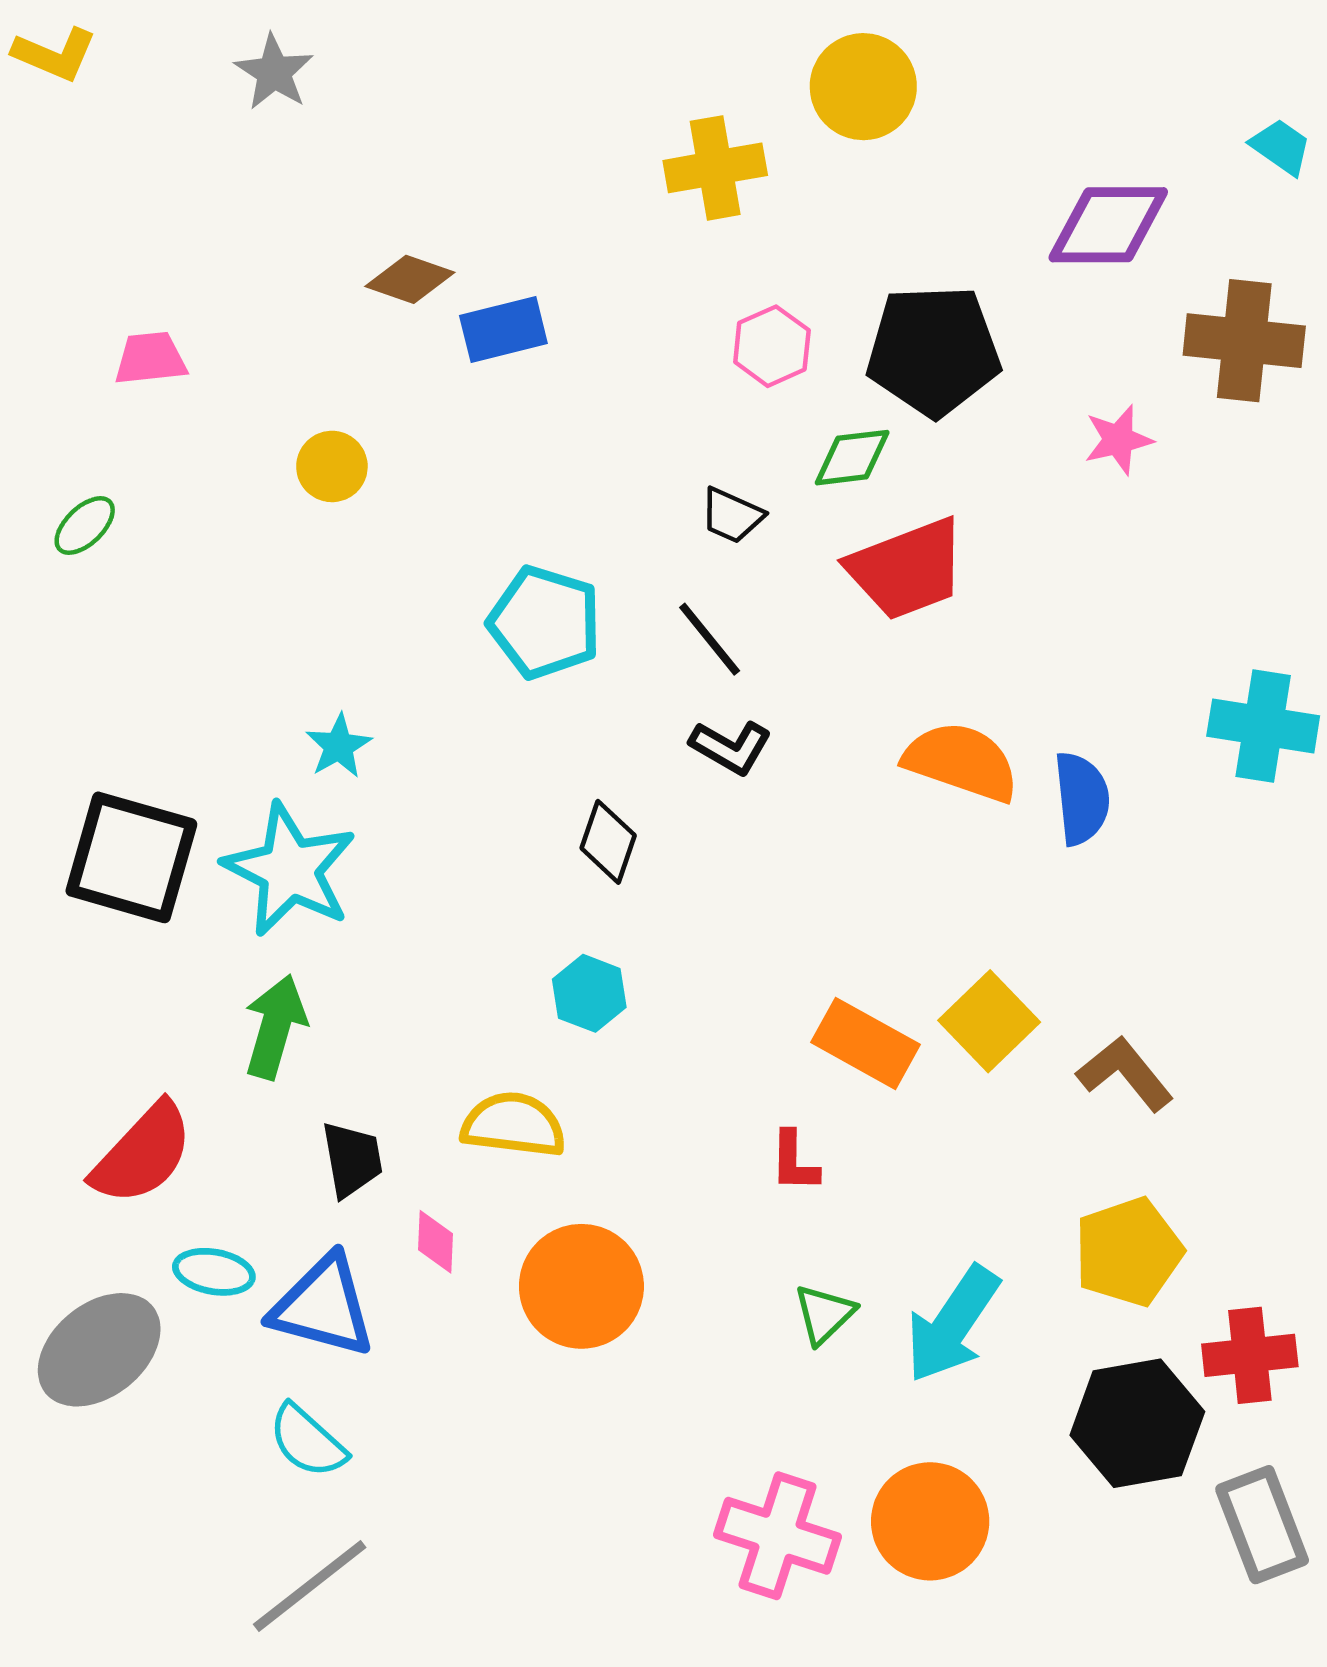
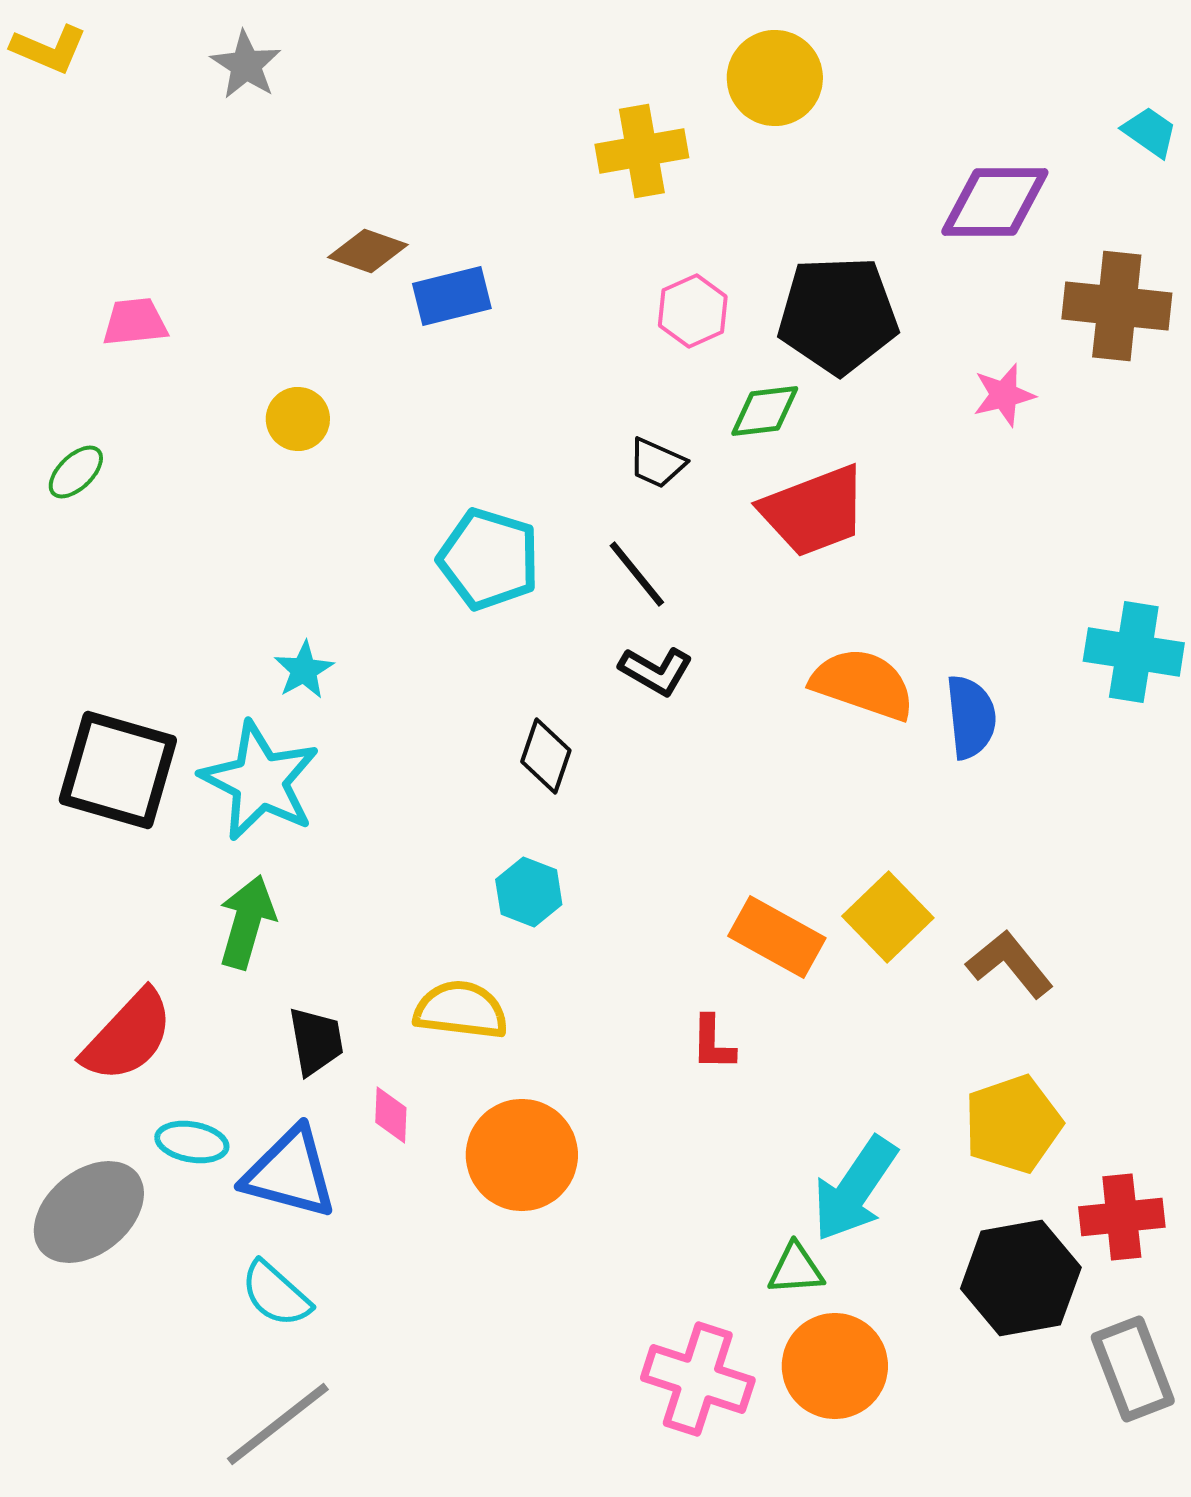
green triangle: (824, 1314) -> (796, 1269), moved, turned 40

